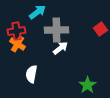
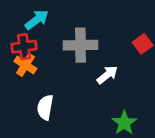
cyan arrow: (37, 12) -> (37, 20), moved
white arrow: (60, 48) -> (107, 75), moved

